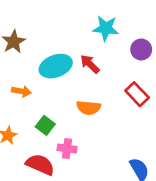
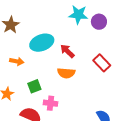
purple circle: (141, 50) -> (99, 22), moved
red arrow: (90, 64) -> (67, 51), moved
green square: (45, 125) -> (34, 86), turned 32

